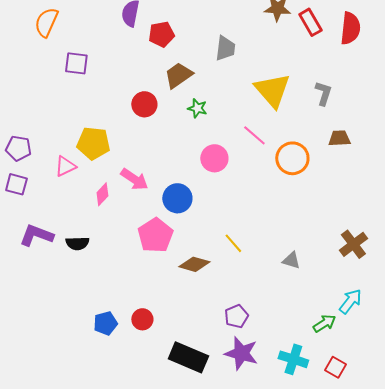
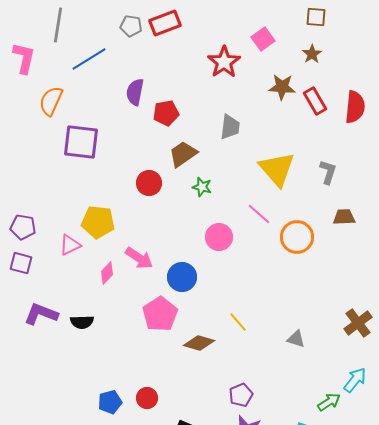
purple square: (76, 63) -> (81, 142), size x1.5

